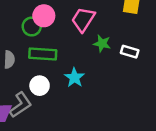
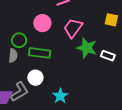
green circle: (32, 27) -> (19, 40), moved
green star: (102, 44) -> (87, 48), size x1.5
cyan star: (74, 78) -> (60, 96), moved

